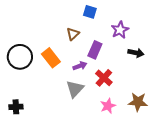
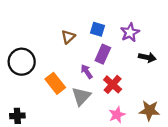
blue square: (90, 12) -> (97, 29), moved
brown triangle: (73, 34) -> (68, 37), moved
orange rectangle: (51, 58) -> (55, 83), moved
purple arrow: (80, 66) -> (87, 71), turned -104

